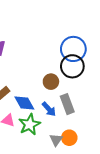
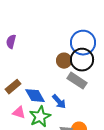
brown circle: (51, 82) -> (64, 61), moved
gray rectangle: (67, 104) -> (77, 81), moved, turned -36

